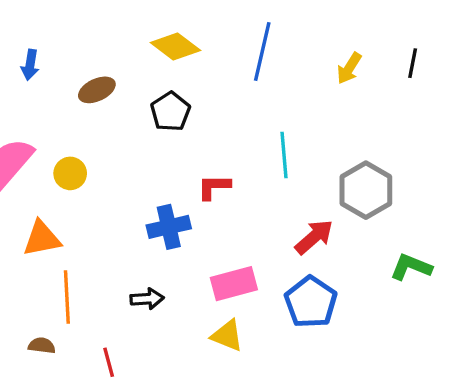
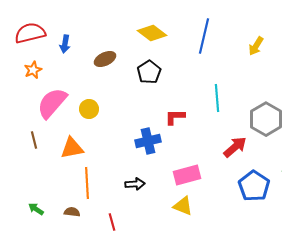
blue pentagon: (311, 302) -> (254, 186), moved

